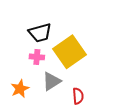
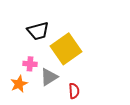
pink cross: (37, 57) -> (30, 64), moved

